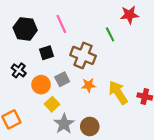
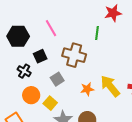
green line: (110, 34) -> (97, 33), turned 40
black cross: (19, 70) -> (24, 71), moved
orange circle: (41, 85) -> (31, 95), moved
orange star: (89, 85) -> (87, 89), moved

